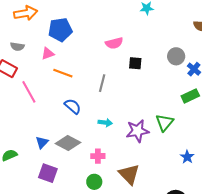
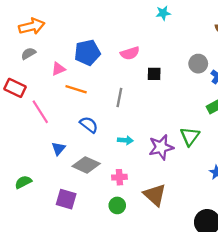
blue pentagon: (60, 30) -> (87, 53), moved
gray semicircle: (17, 46) -> (28, 53), moved, turned 144
blue triangle: (42, 142) -> (58, 149), moved

